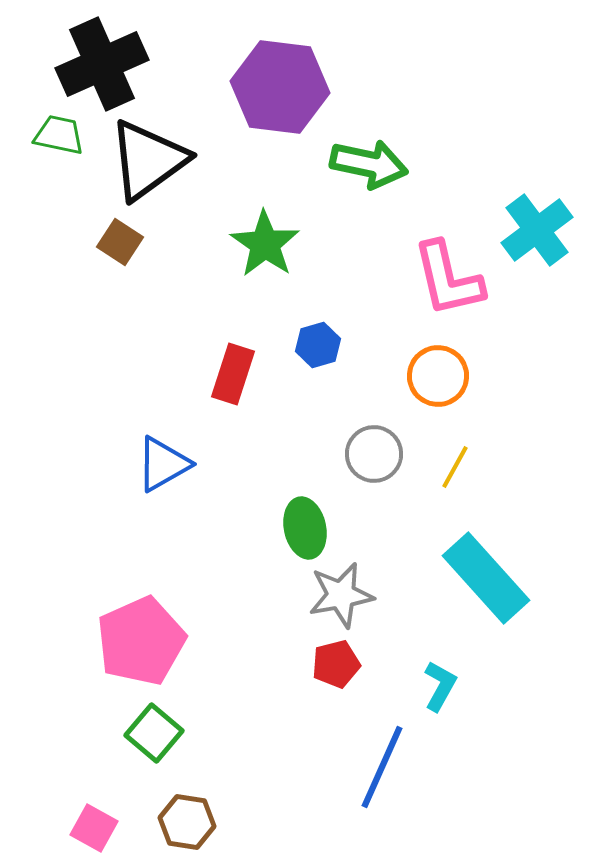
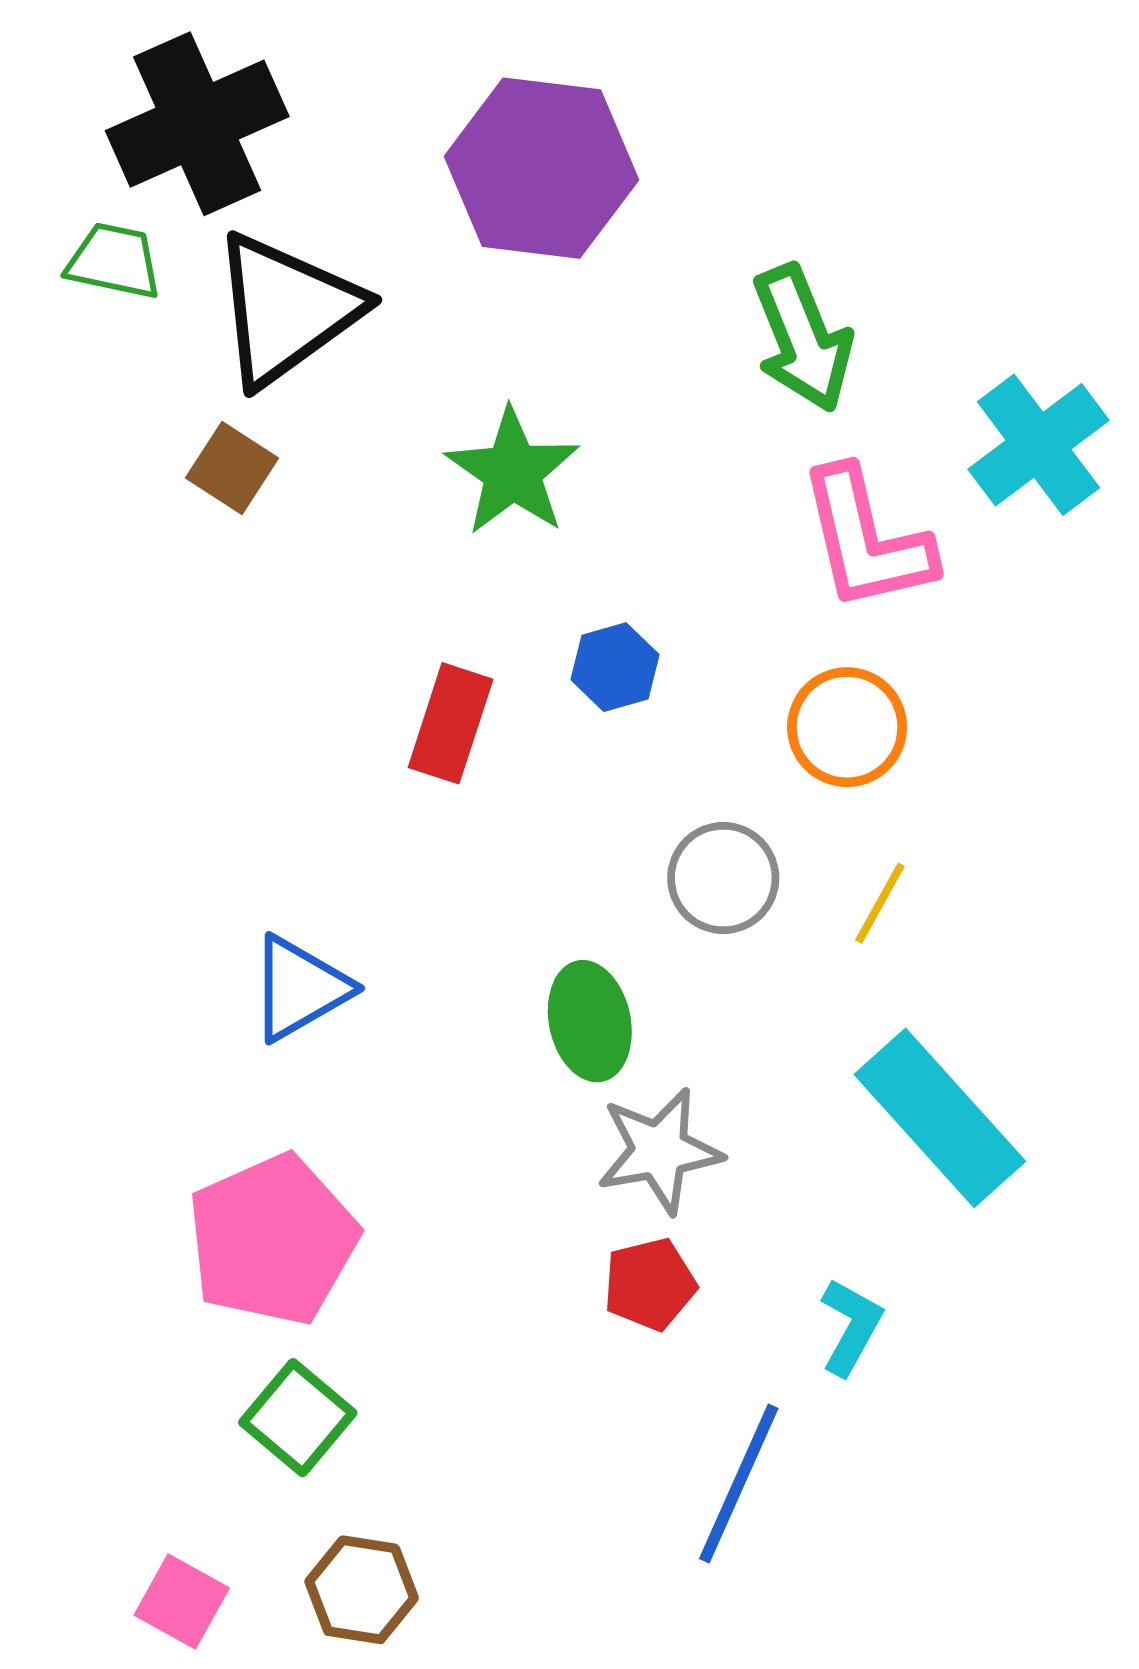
green arrow: (369, 164) -> (803, 338), moved, turned 56
blue triangle: (163, 464) -> (300, 988), moved

